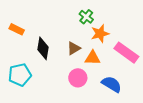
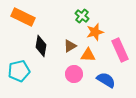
orange rectangle: (17, 29) -> (23, 17), moved, size x1.6
pink rectangle: (126, 53) -> (120, 50), turned 30

